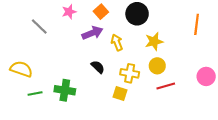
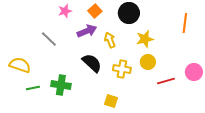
gray line: (39, 27) -> (49, 39), moved
black semicircle: (98, 67) -> (92, 63), size x1.5
red line: (166, 86) -> (166, 81), moved
yellow square: (120, 93) -> (111, 101), moved

